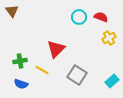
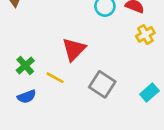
green cross: (20, 61) -> (25, 66), turned -32
blue semicircle: (21, 84) -> (27, 97), turned -40

